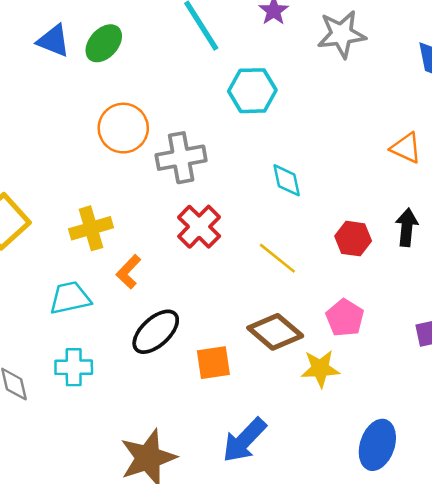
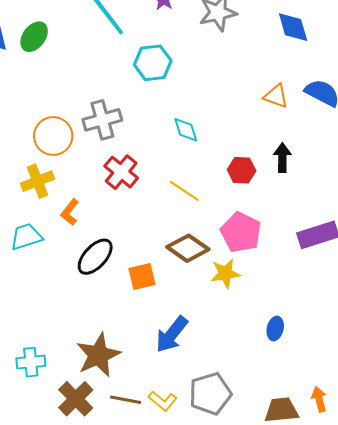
orange circle: (123, 128) -> (53, 136), moved
pink pentagon: (345, 318) -> (241, 232), size x1.4
cyan cross: (74, 367) -> (31, 362), moved
blue ellipse: (377, 445) -> (275, 329), size x0.6

